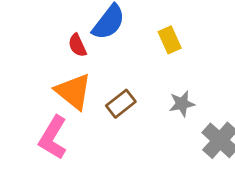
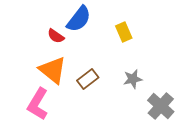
red semicircle: (77, 45) -> (56, 36), turned -30

